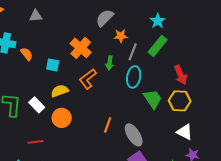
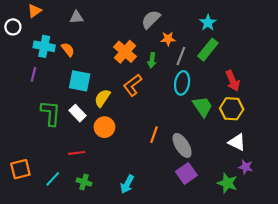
orange semicircle: (27, 54) -> (68, 50), moved
green arrow: (110, 63) -> (152, 60), moved
cyan square: (53, 65) -> (80, 81), moved, size x1.5
yellow semicircle: (60, 91) -> (102, 98), turned -36

